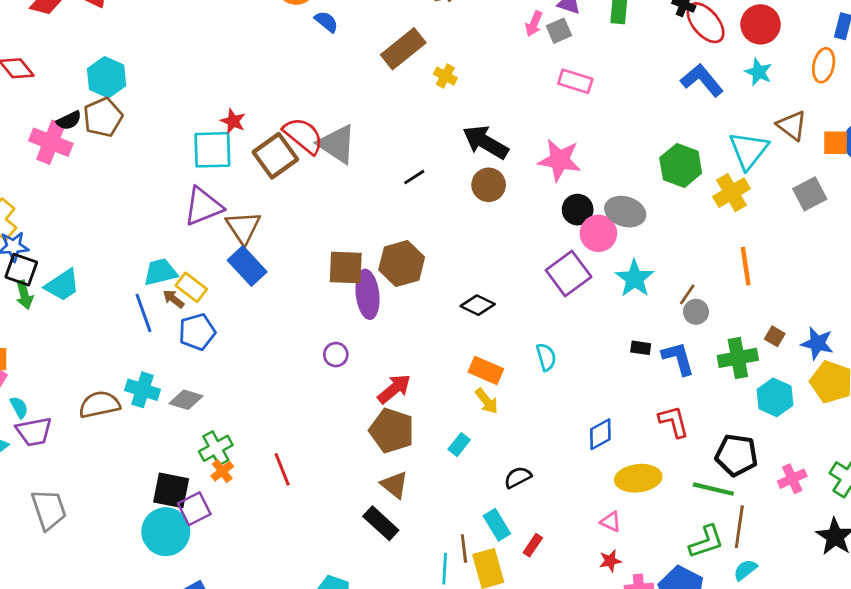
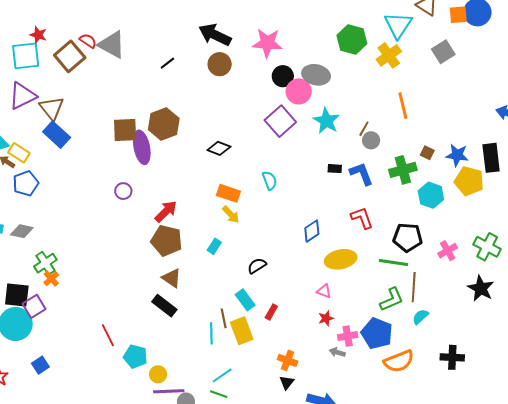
red semicircle: (303, 136) -> (88, 41), size x0.6
red line: (282, 469) -> (108, 335), moved

